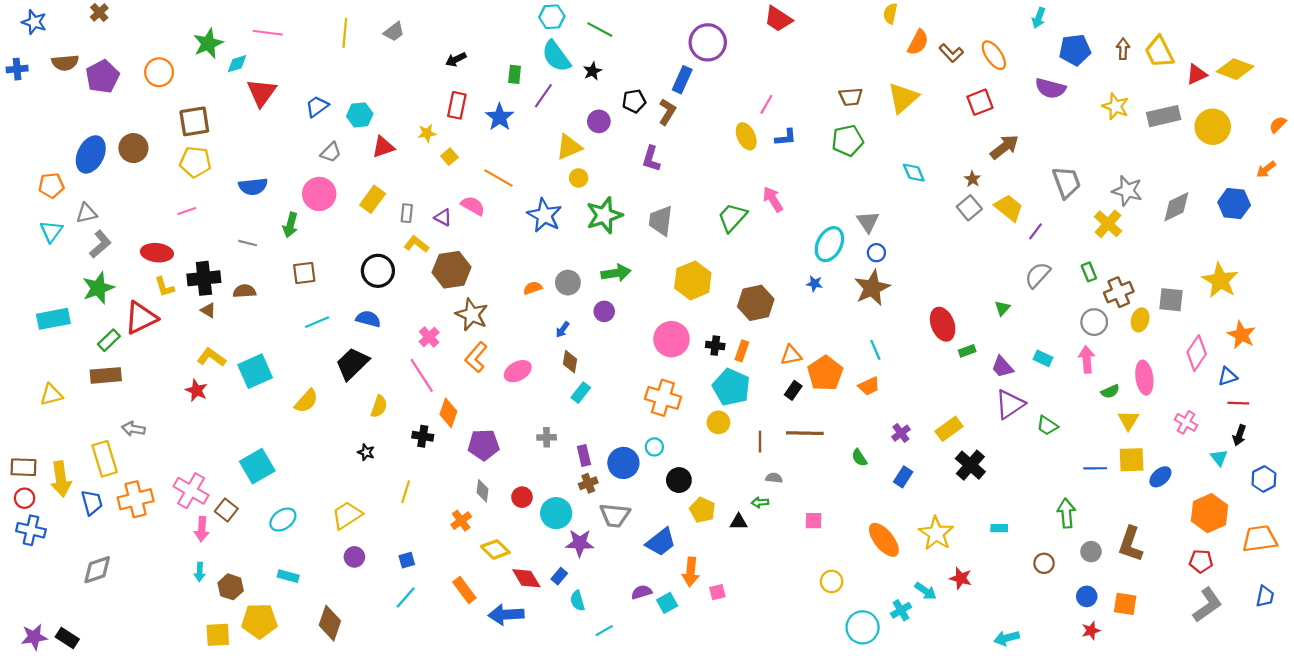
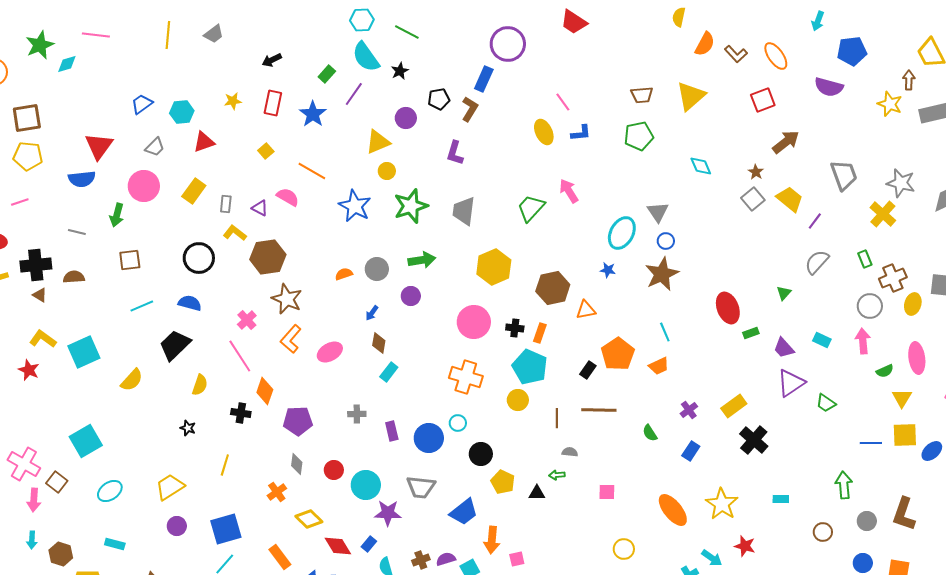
brown arrow: (1123, 49) -> (909, 80), moved
green rectangle: (515, 74) -> (327, 74), turned 36
red triangle: (262, 93) -> (99, 146), moved
pink line: (766, 104) -> (563, 102), turned -66
yellow star: (427, 133) -> (233, 101), moved
orange triangle: (791, 355) -> (586, 310), moved
brown cross: (588, 483) -> (421, 560), moved
blue square: (407, 560) -> (226, 529), size x2.0

